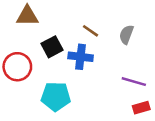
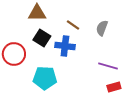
brown triangle: (27, 16) -> (37, 13), moved
black square: (52, 47) -> (42, 38), turned -30

